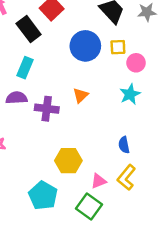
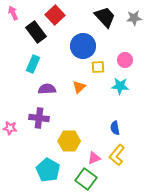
yellow square: (118, 47) -> (98, 67), moved
cyan star: (130, 94) -> (120, 86), turned 30
purple semicircle: (17, 98) -> (47, 89), moved
purple cross: (47, 109) -> (39, 118), moved

